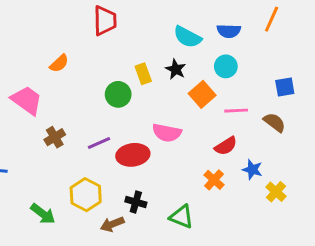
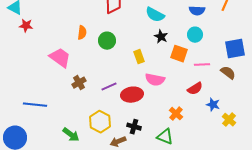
cyan semicircle: (187, 37) -> (155, 15), moved
orange semicircle: (59, 63) -> (82, 33), turned -40
yellow rectangle: (143, 74) -> (139, 57), moved
blue square: (285, 87) -> (235, 49), size x1.5
green circle: (118, 94) -> (107, 41), moved
orange square: (202, 94) -> (179, 54), turned -30
orange cross: (214, 180) -> (176, 114), moved

